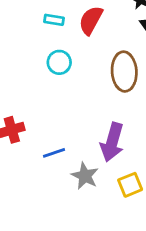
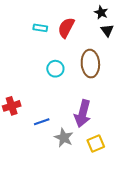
cyan circle: (59, 62) -> (55, 69), moved

